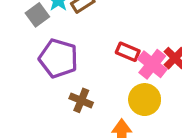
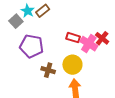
yellow circle: (145, 100) -> (72, 65), moved

